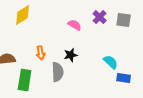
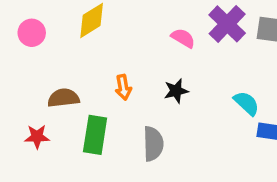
purple cross: (100, 17) -> (227, 24), size x1.5
gray semicircle: (58, 72) -> (153, 144), moved

